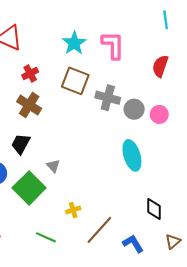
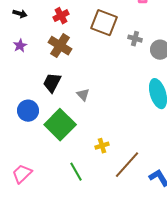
gray cross: (108, 98) -> (135, 39), size x0.6
gray triangle: (53, 166) -> (83, 95), moved
green line: (46, 237) -> (76, 172), turned 36

